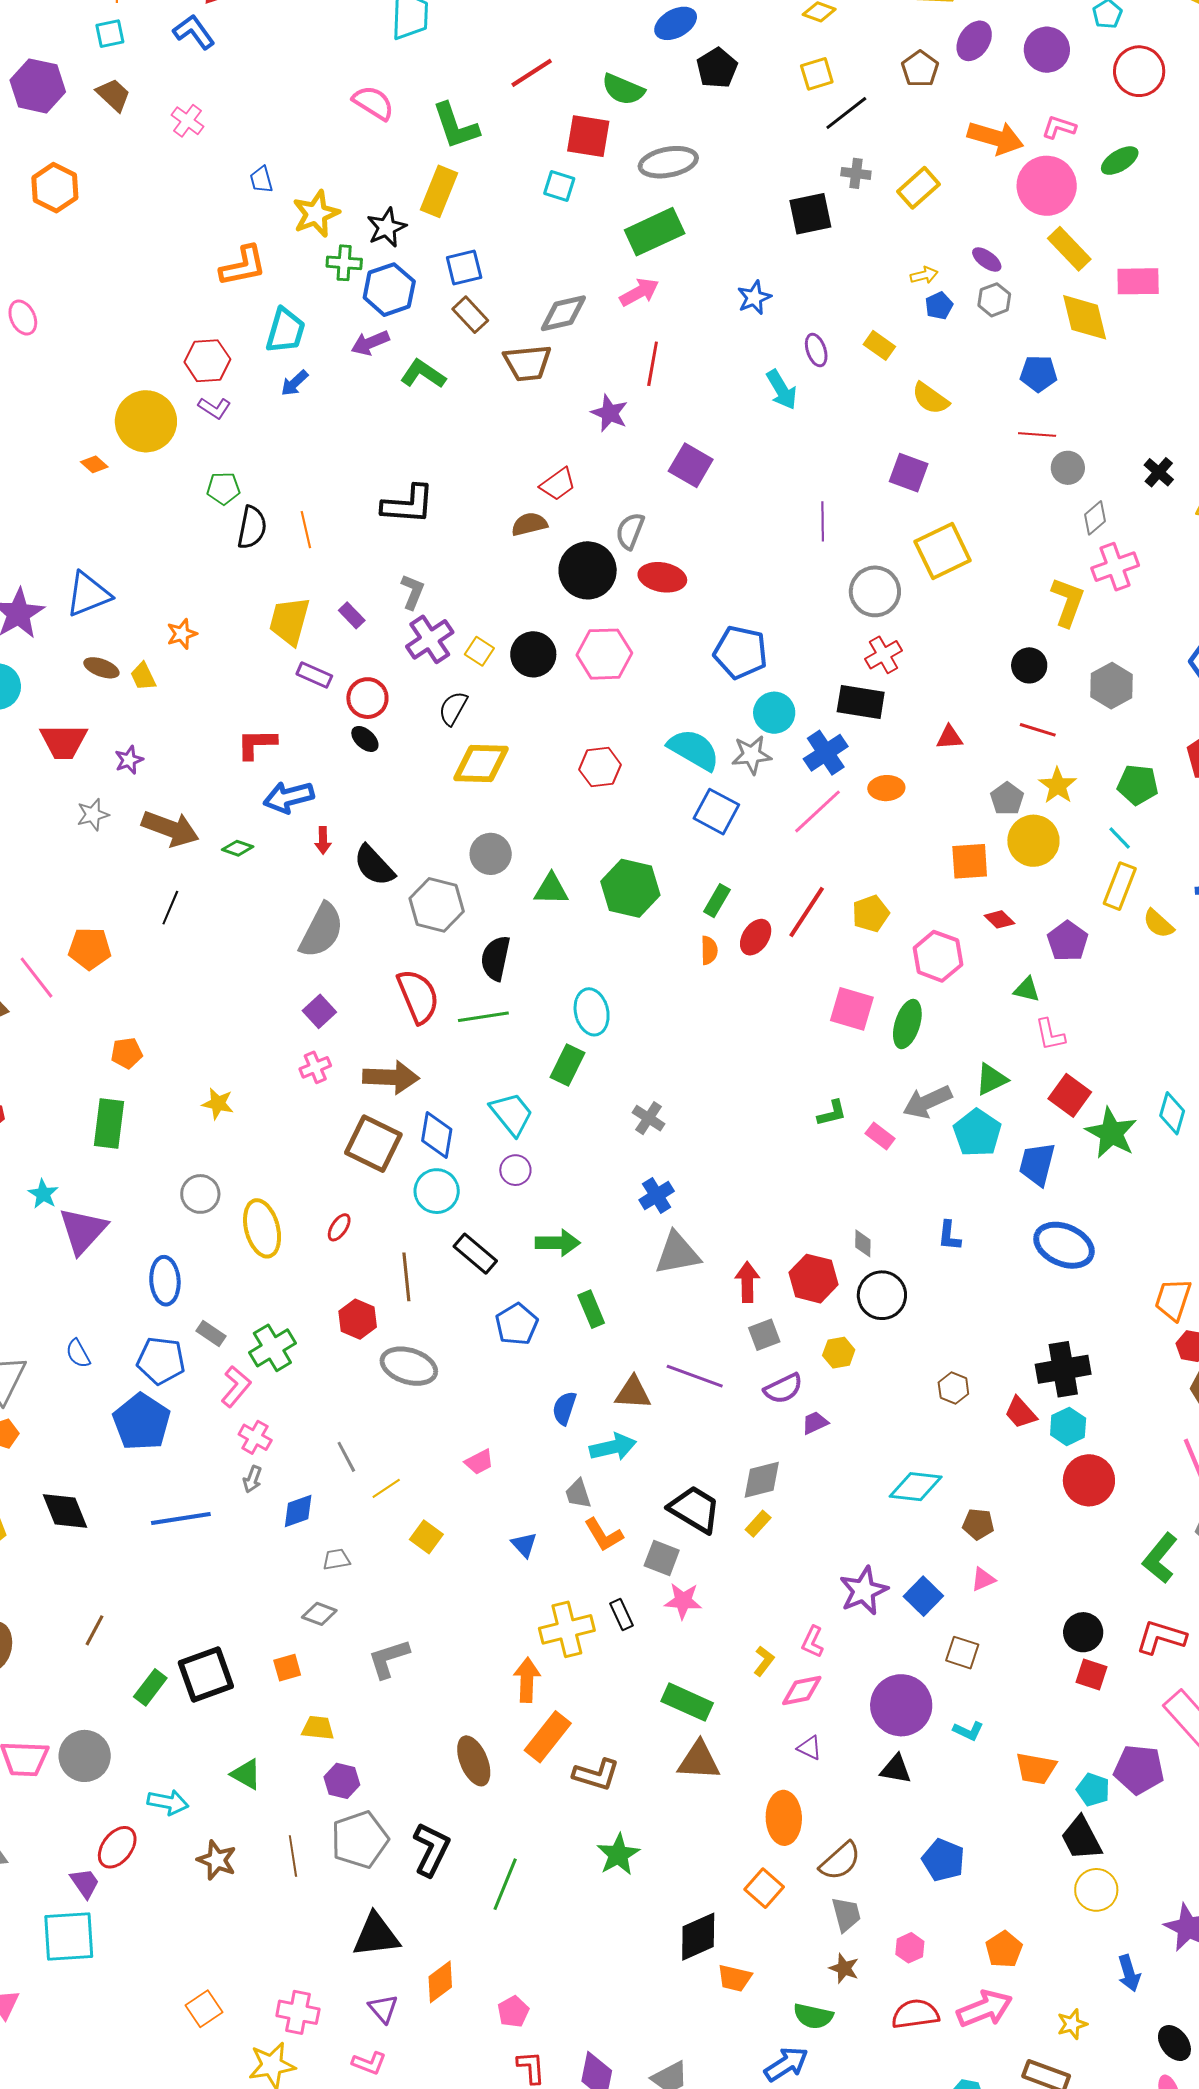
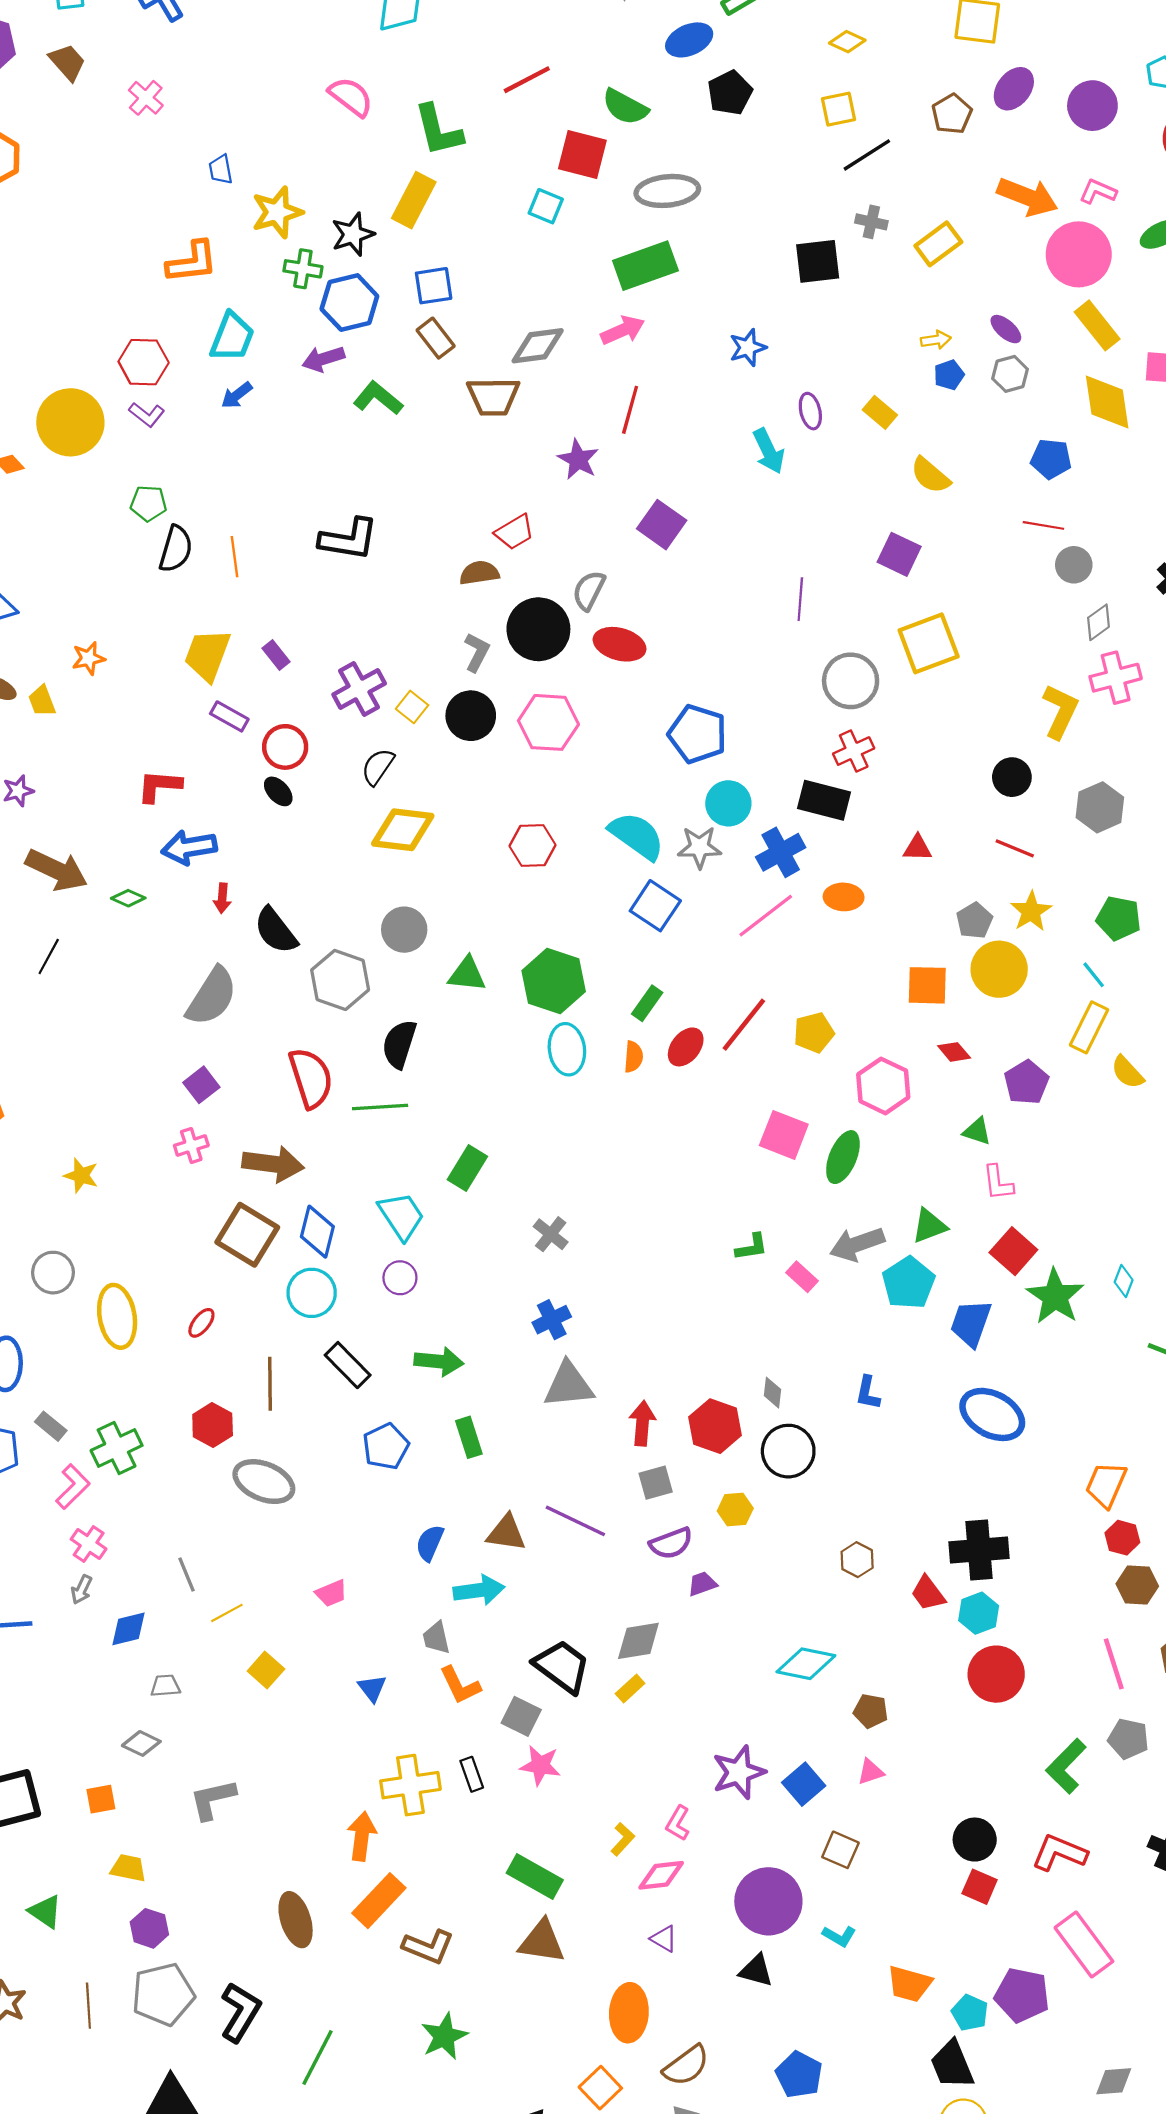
gray L-shape: (413, 592) -> (477, 652), moved
cyan ellipse: (592, 1012) -> (567, 1049), moved
cyan diamond: (1172, 1113) -> (1124, 1281), size x0.7

